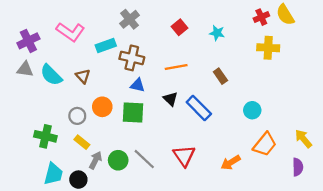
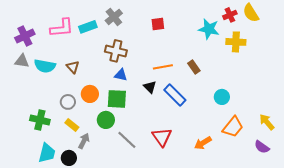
red square: (180, 27) -> (158, 24), turned 32
pink L-shape: (70, 32) -> (62, 28), turned -40
cyan star: (217, 33) -> (209, 29), moved, size x1.5
cyan rectangle: (106, 45) -> (88, 27), moved
orange line: (176, 67) -> (163, 67), moved
cyan semicircle: (51, 75) -> (45, 66), turned -35
green circle: (118, 160) -> (106, 120), moved
purple semicircle: (298, 167) -> (262, 147), turned 126

